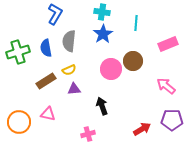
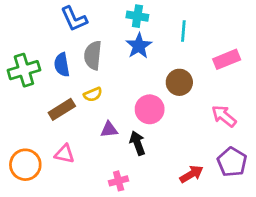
blue L-shape: (55, 14) -> (74, 19), turned 125
pink circle: (111, 69) -> (150, 109), moved
purple triangle: (74, 89) -> (109, 130), moved
purple pentagon: (172, 120) -> (232, 162), turned 30

